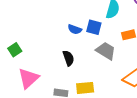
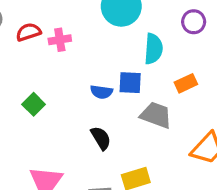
green square: (15, 50) -> (34, 104), moved

